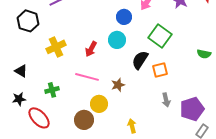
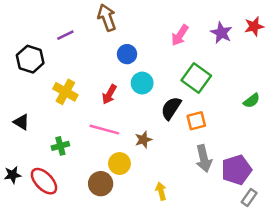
blue circle: (124, 17) -> (127, 54), moved
yellow cross: (56, 47) -> (65, 92), turned -36
green semicircle: (204, 54) -> (252, 101), turned -48
black star: (19, 99) -> (13, 175), moved
gray arrow: (166, 100) -> (204, 159), size x1.5

